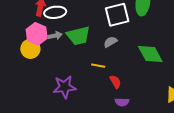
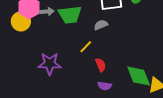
green diamond: (150, 54) -> (139, 76), moved
yellow line: (98, 66) -> (86, 47), turned -64

